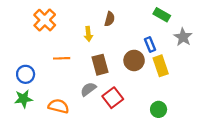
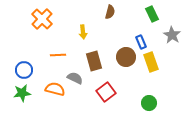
green rectangle: (162, 15) -> (152, 14), turned 35
brown semicircle: (110, 19) -> (110, 12), moved
gray semicircle: (88, 89) -> (75, 78), moved, turned 63
orange semicircle: (59, 106) -> (55, 89), moved

